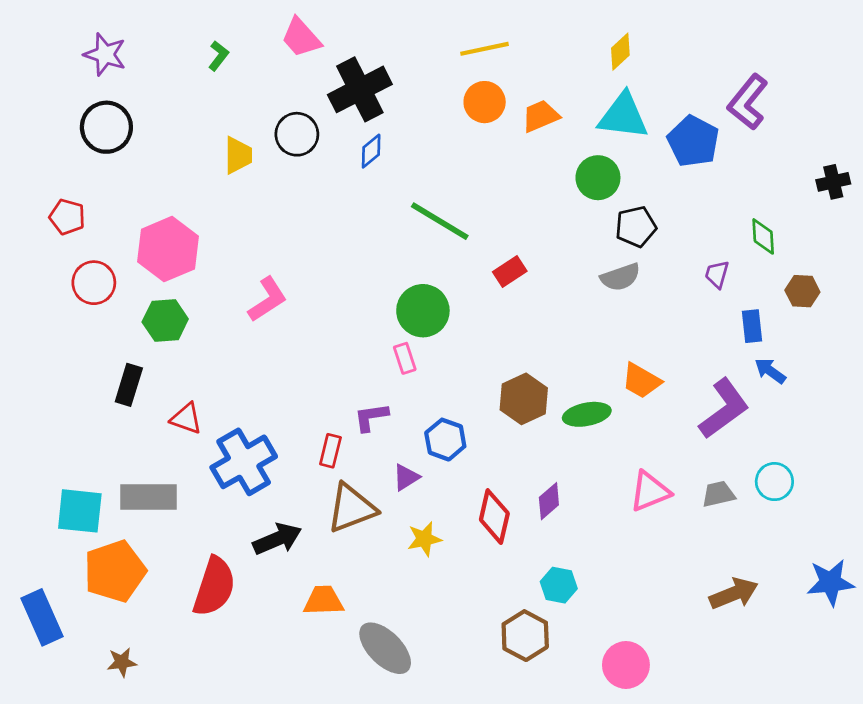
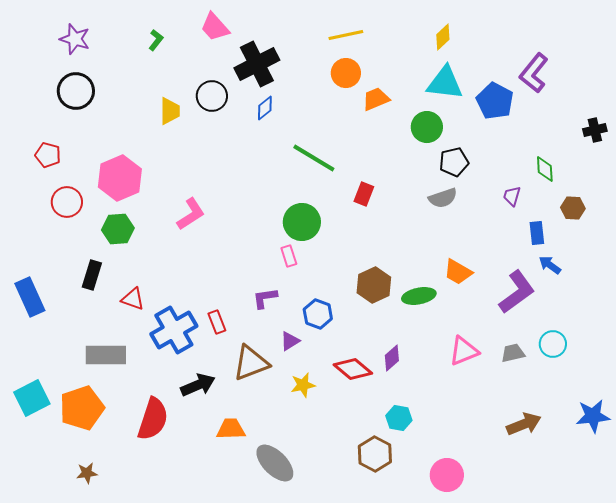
orange trapezoid: (541, 116) -> (376, 99), moved
red rectangle: (510, 271) -> (364, 194), turned -35
red rectangle: (330, 451) -> (217, 322), moved, turned -35
cyan square: (80, 511) -> (32, 398), moved, turned -33
red diamond: (494, 517) -> (353, 369), turned -63
blue rectangle: (42, 617) -> (30, 297), moved

